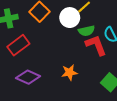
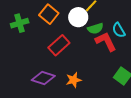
red rectangle: (18, 45) -> (59, 45), moved
orange star: (69, 72) -> (74, 80), moved

